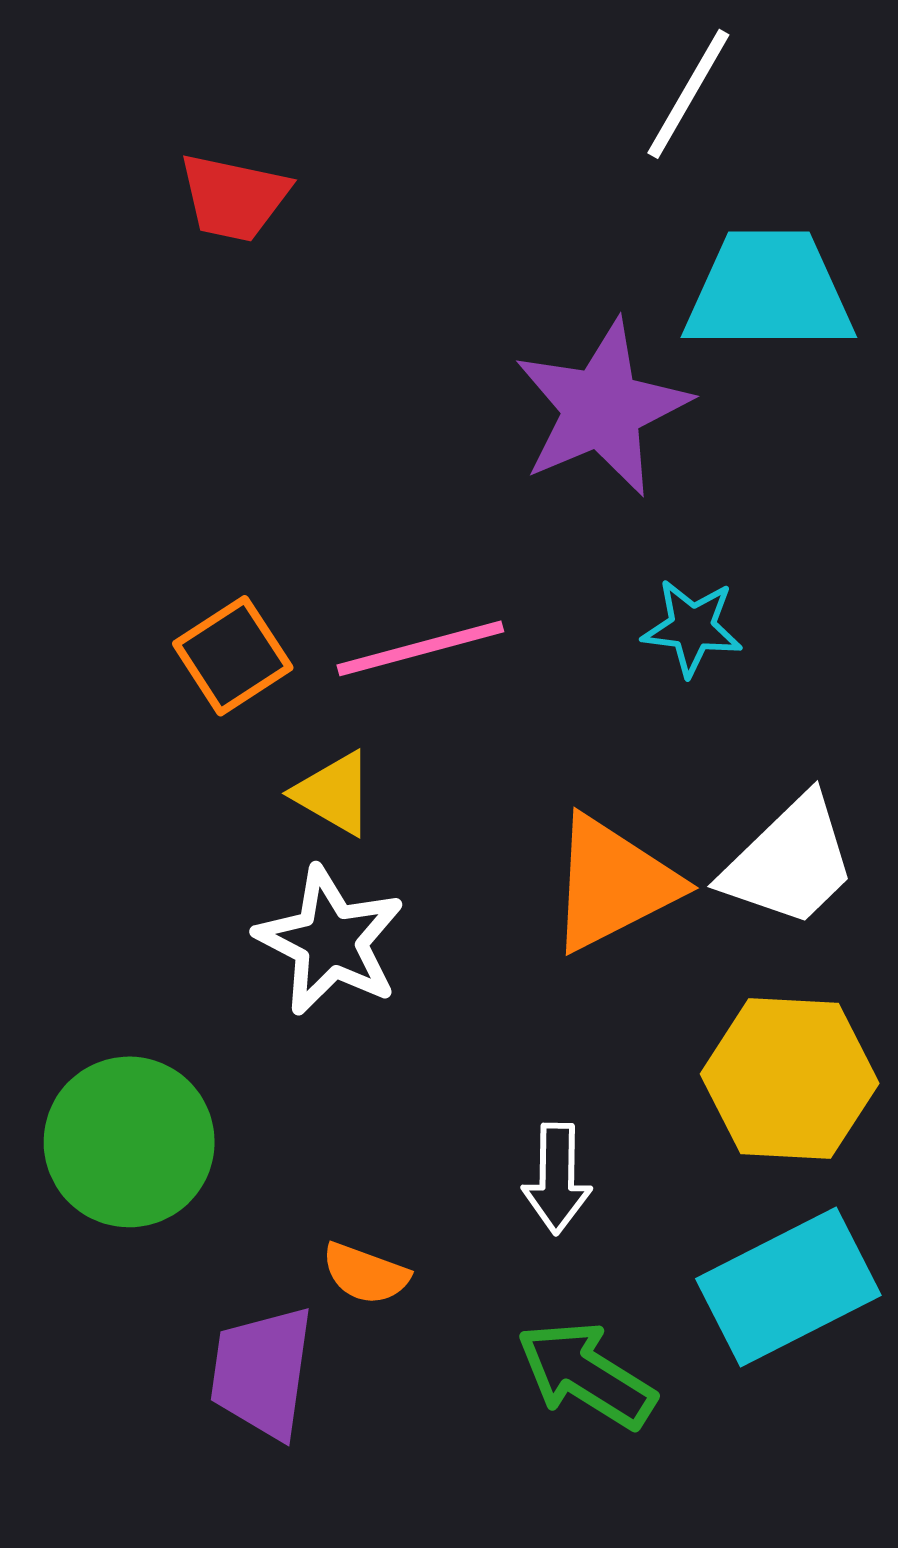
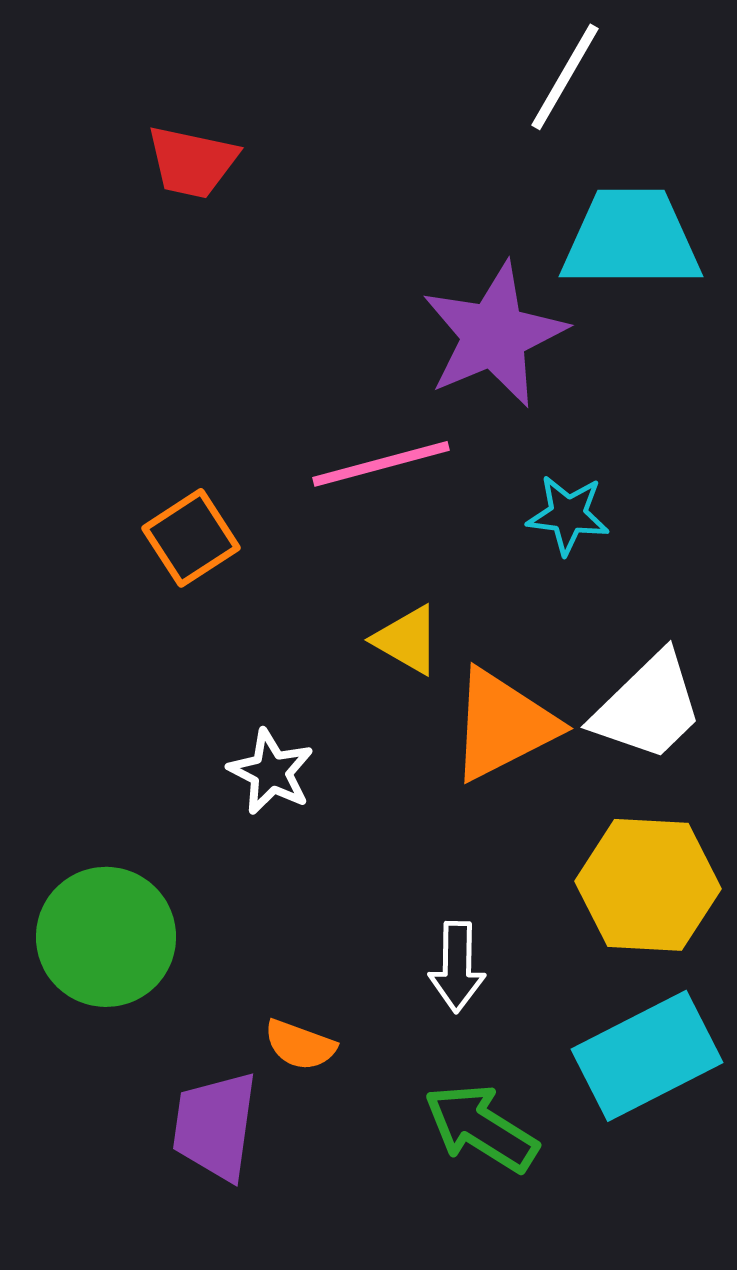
pink line: (420, 648) -> (381, 464), moved
yellow triangle: (334, 793) -> (407, 640), moved
white star: (330, 941) -> (271, 772), size x0.7

